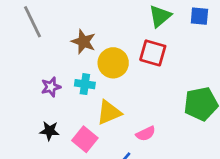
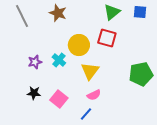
brown star: (83, 42) -> (58, 13), moved
cyan cross: (85, 84) -> (59, 60), turned 32
yellow triangle: (109, 112) -> (90, 71), moved, turned -30
pink semicircle: (146, 134) -> (94, 95), moved

